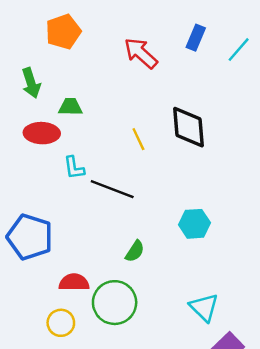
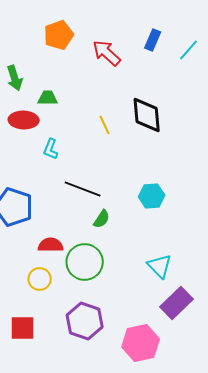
orange pentagon: (63, 32) -> (59, 35), moved
cyan L-shape: (74, 168) -> (51, 149), turned 30
black line: (112, 189) -> (83, 189), moved

